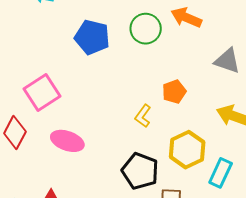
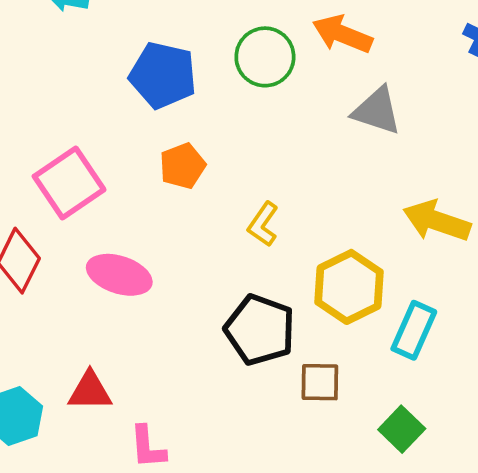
gray triangle: (227, 61) -> (377, 111), moved
orange pentagon: (174, 92) -> (182, 166), moved

